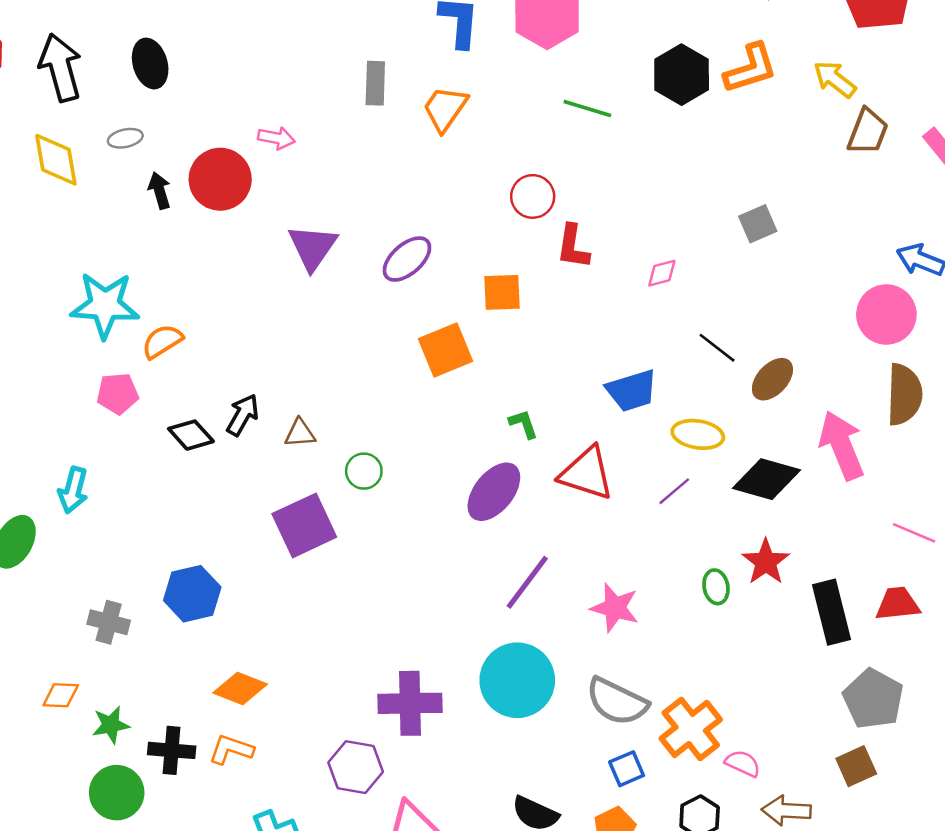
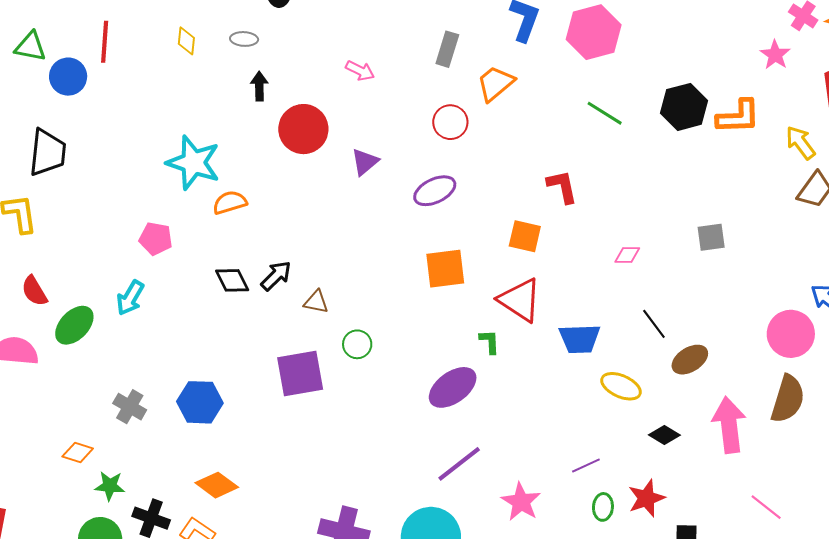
yellow diamond: (56, 160) -> (186, 41), size x0.6
red circle: (220, 179) -> (303, 129), moved
red circle: (533, 196) -> (450, 122), moved
purple triangle: (313, 247) -> (365, 162), size x0.7
red L-shape: (573, 247) -> (562, 186), moved, turned 144
orange square: (502, 292) -> (525, 236), moved
pink pentagon: (118, 393) -> (156, 239), moved
red triangle: (587, 473) -> (520, 300), moved
black diamond: (767, 479) -> (664, 435), size x0.6
purple line: (674, 491) -> (586, 466), moved

